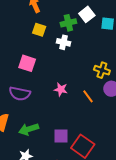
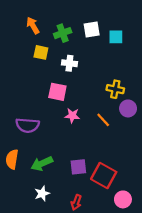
white square: (87, 14) -> (92, 30), turned 35
green cross: (68, 23) -> (63, 33), moved
pink square: (27, 63) -> (57, 92), moved

